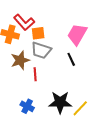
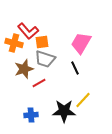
red line: (35, 74) -> (39, 83), turned 64
blue cross: (27, 106) -> (31, 115), turned -32
yellow line: (80, 108) -> (83, 100), moved

